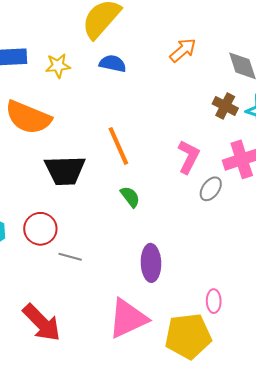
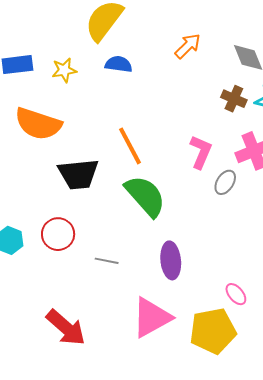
green semicircle: (130, 197) -> (145, 196), size x2.0
gray line: (70, 257) -> (107, 261), moved
pink ellipse: (214, 301) -> (236, 294), turned -35

